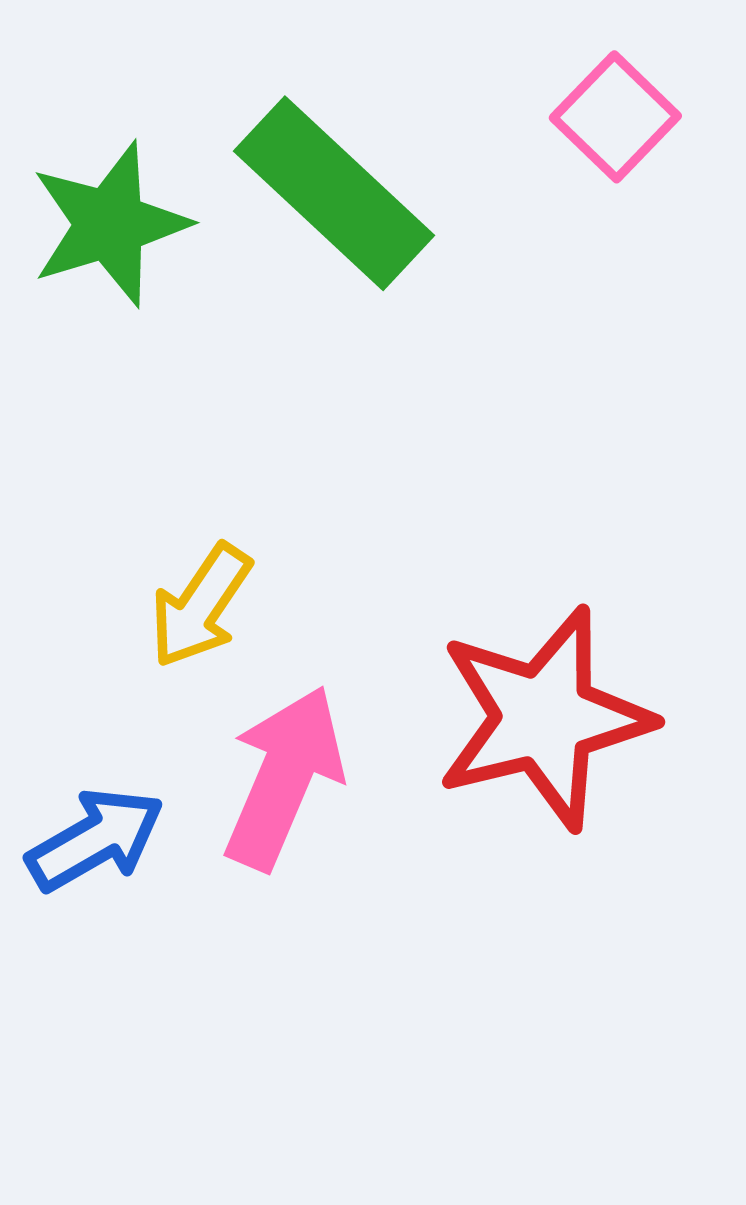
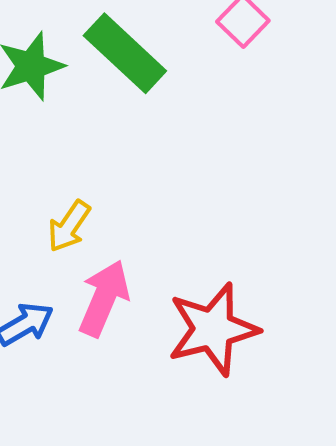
red star: (544, 718) -> (213, 329), moved

